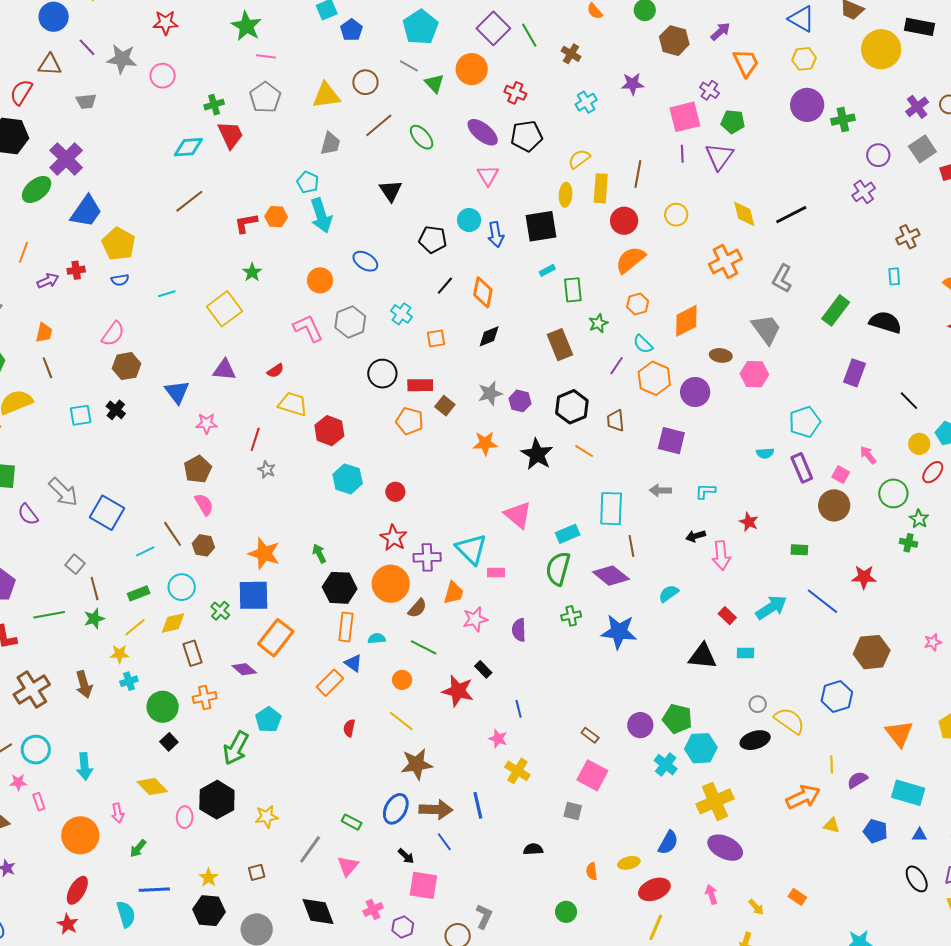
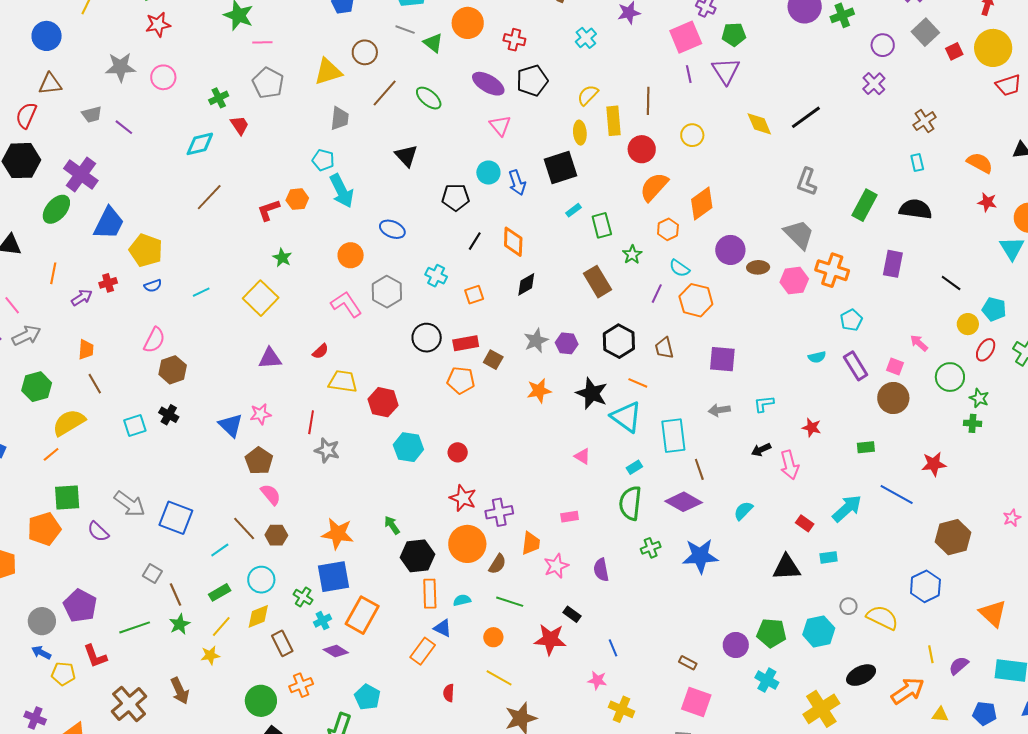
purple line: (87, 47) -> (124, 127), moved
red trapezoid: (231, 135) -> (240, 125), size x0.7
orange cross: (725, 262) -> (832, 270), moved, turned -36
orange diamond: (686, 321) -> (702, 203), moved
blue triangle: (177, 392) -> (231, 425), moved
purple circle: (695, 392) -> (730, 250), moved
cyan pentagon: (805, 422) -> (851, 320), size x0.7
gray star: (267, 470) -> (327, 450), size x1.4
pink triangle: (518, 515) -> (582, 456), size x0.6
cyan rectangle: (568, 534) -> (634, 467), size x0.7
cyan triangle: (471, 549) -> (626, 417), moved
cyan cross: (129, 681) -> (322, 621), moved
black ellipse: (755, 740) -> (861, 675), moved
cyan hexagon: (701, 748) -> (819, 631), moved

